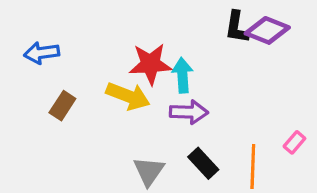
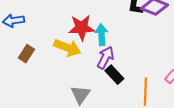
purple arrow: (189, 112) -> (105, 58), turned -65
black rectangle: (203, 163) -> (114, 75), moved

